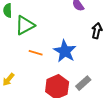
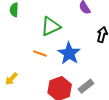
green triangle: (25, 25) -> (51, 26), moved

